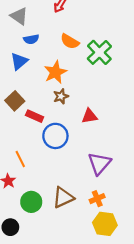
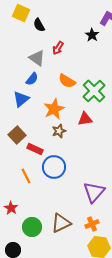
gray triangle: (19, 16) -> (37, 58), moved
blue semicircle: (31, 39) -> (32, 79), turned -40
red triangle: (89, 116) -> (85, 119), moved
orange line: (20, 159) -> (26, 176), moved

